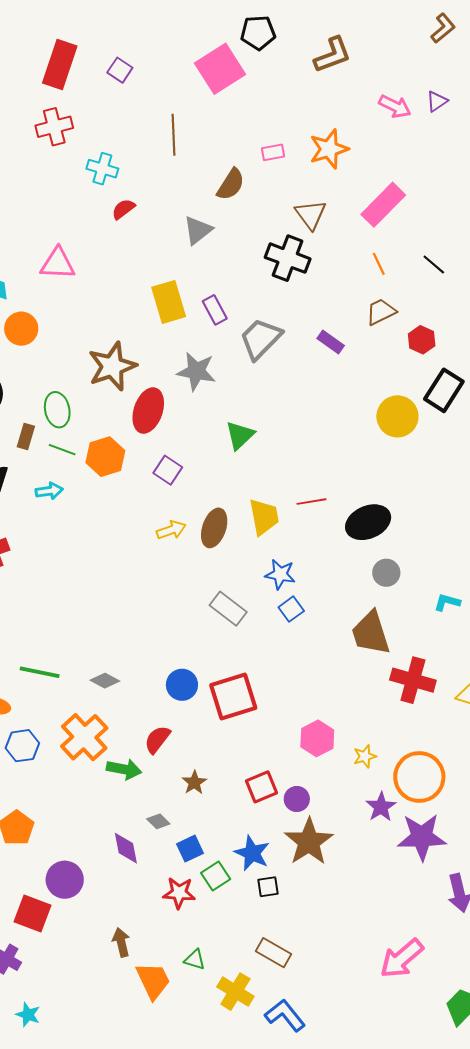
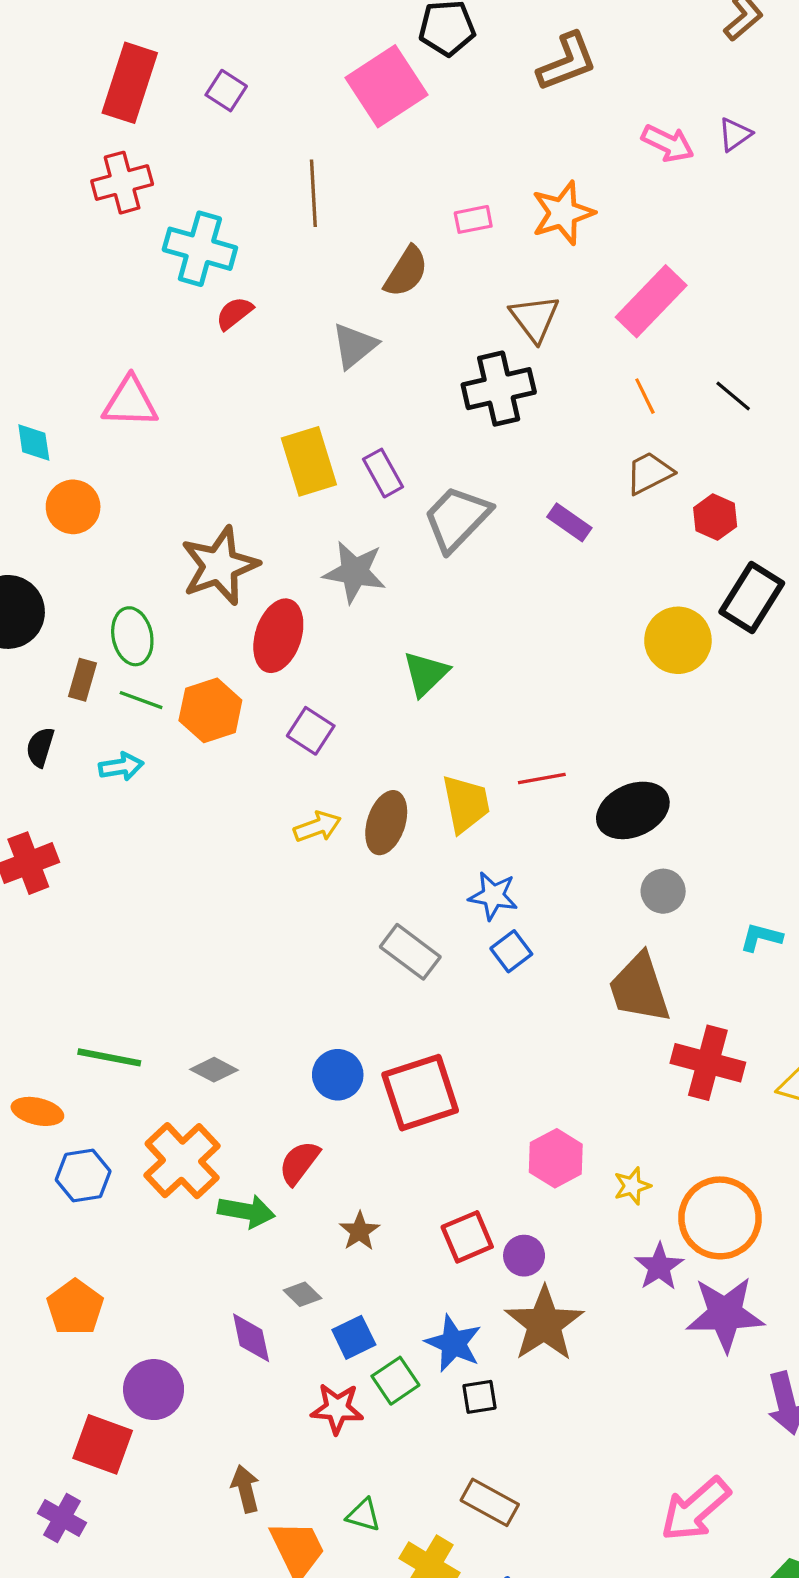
cyan cross: (102, 169) -> (200, 249), size x1.4
black cross: (288, 258) -> (499, 389), turned -33

